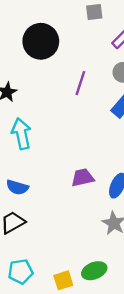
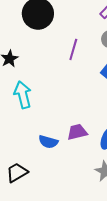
blue semicircle: (17, 187) -> (48, 142), moved

